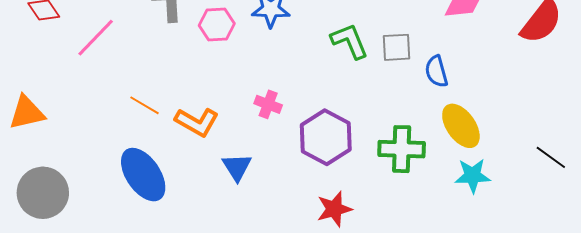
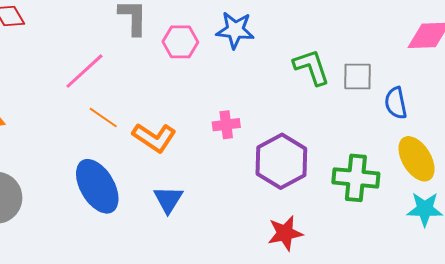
pink line: (96, 38) -> (84, 71), moved
pink cross: (268, 104) -> (226, 125), turned -32
blue triangle: (237, 167) -> (168, 200), moved

